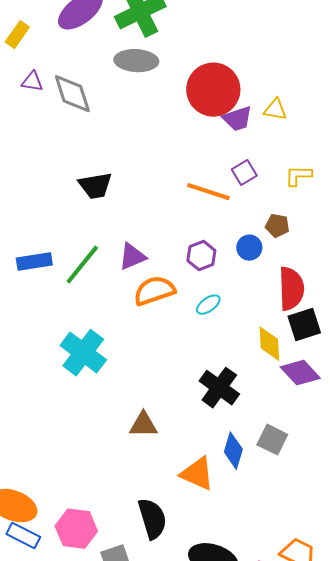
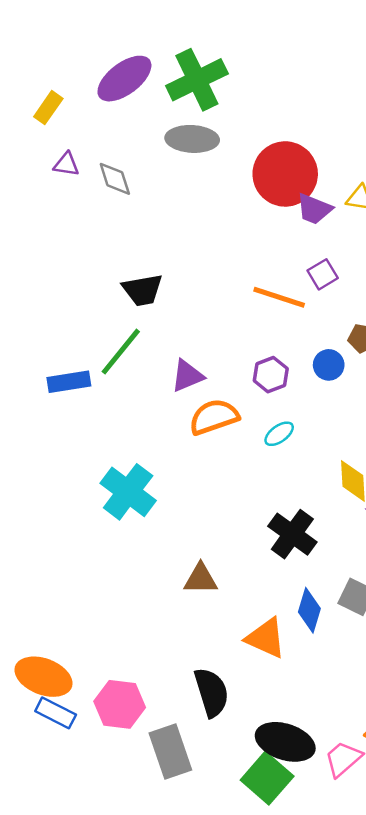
gray diamond: (72, 94) -> (115, 179), size x0.7
purple trapezoid: (237, 119) -> (314, 209), turned 40
green line: (82, 265) -> (121, 352), moved

